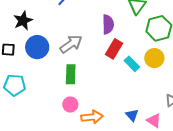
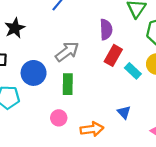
blue circle: (37, 47) -> (34, 73), moved
pink circle: (70, 105) -> (59, 118), moved
blue triangle: (132, 115) -> (124, 112), moved

